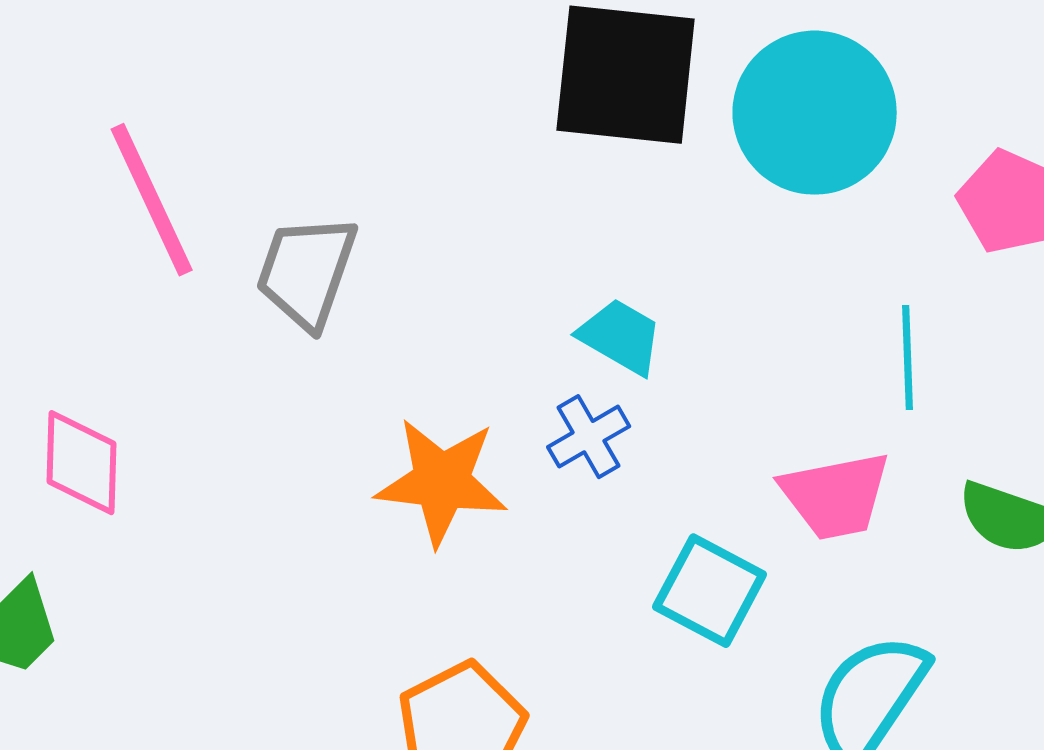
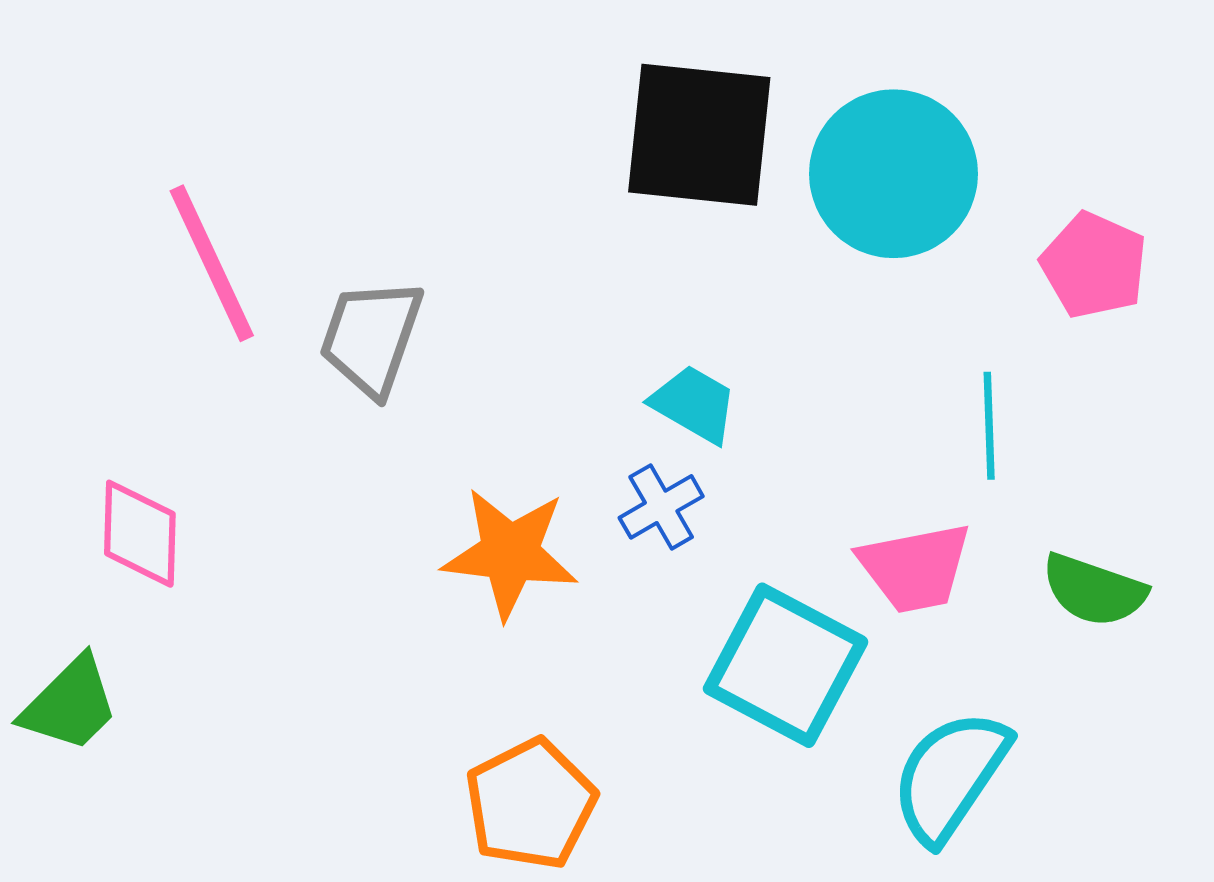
cyan square: (710, 591) -> (786, 665), size x1.4

